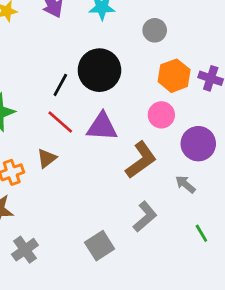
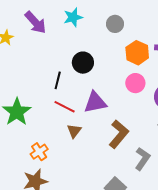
black circle: (99, 70) -> (83, 63), size x0.7
brown triangle: (47, 158) -> (74, 131), moved
brown L-shape: (141, 160) -> (119, 134), moved

